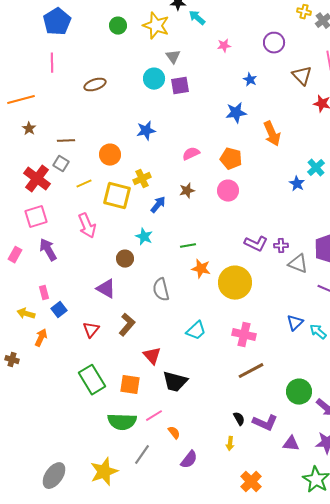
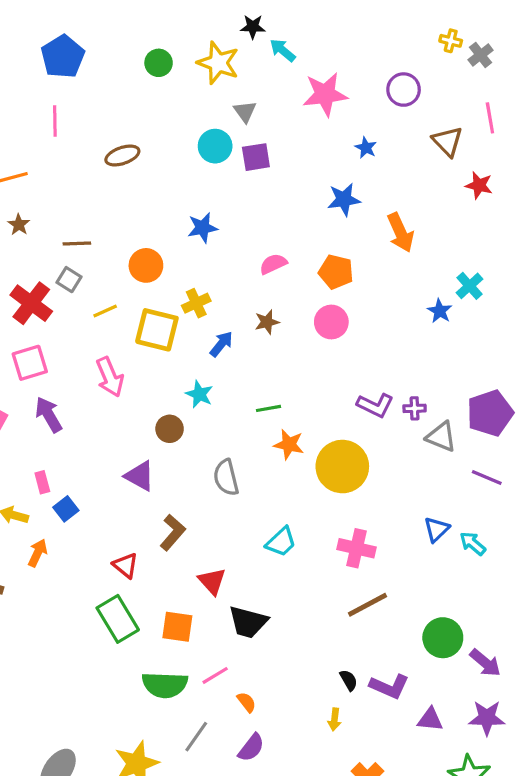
pink star: (224, 46) -> (325, 94), size x2.0
red triangle: (91, 330) -> (126, 565), moved, turned -30
purple semicircle: (189, 460) -> (251, 748), moved

